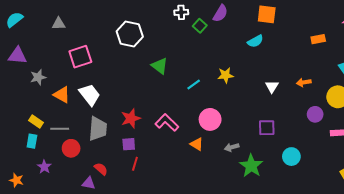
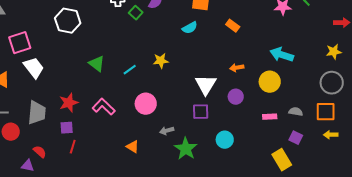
orange rectangle: (318, 39) -> (233, 26), moved, turned 48
green triangle: (160, 66) -> (97, 64), moved
white triangle: (272, 86) -> (206, 85), moved, size x1.6
white trapezoid: (90, 95) -> (34, 68), moved
purple circle: (315, 114) -> (236, 97), moved
orange triangle: (197, 144) -> (133, 147), moved

